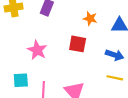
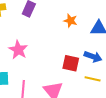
red square: (78, 44) -> (71, 63), moved

